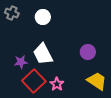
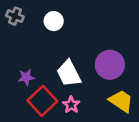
purple circle: (88, 52) -> (110, 65), size x1.5
white trapezoid: (43, 54) -> (69, 73), moved

